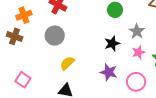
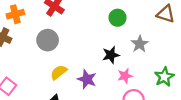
pink star: (138, 52) -> (125, 76), moved
purple star: (109, 72) -> (87, 79), moved

